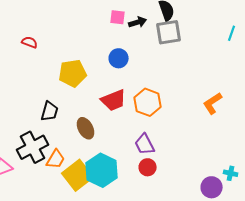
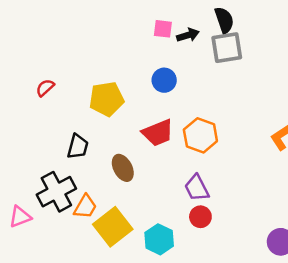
red semicircle: (30, 42) -> (45, 88), moved, turned -63
cyan hexagon: (102, 170) -> (159, 239), moved, size x0.7

